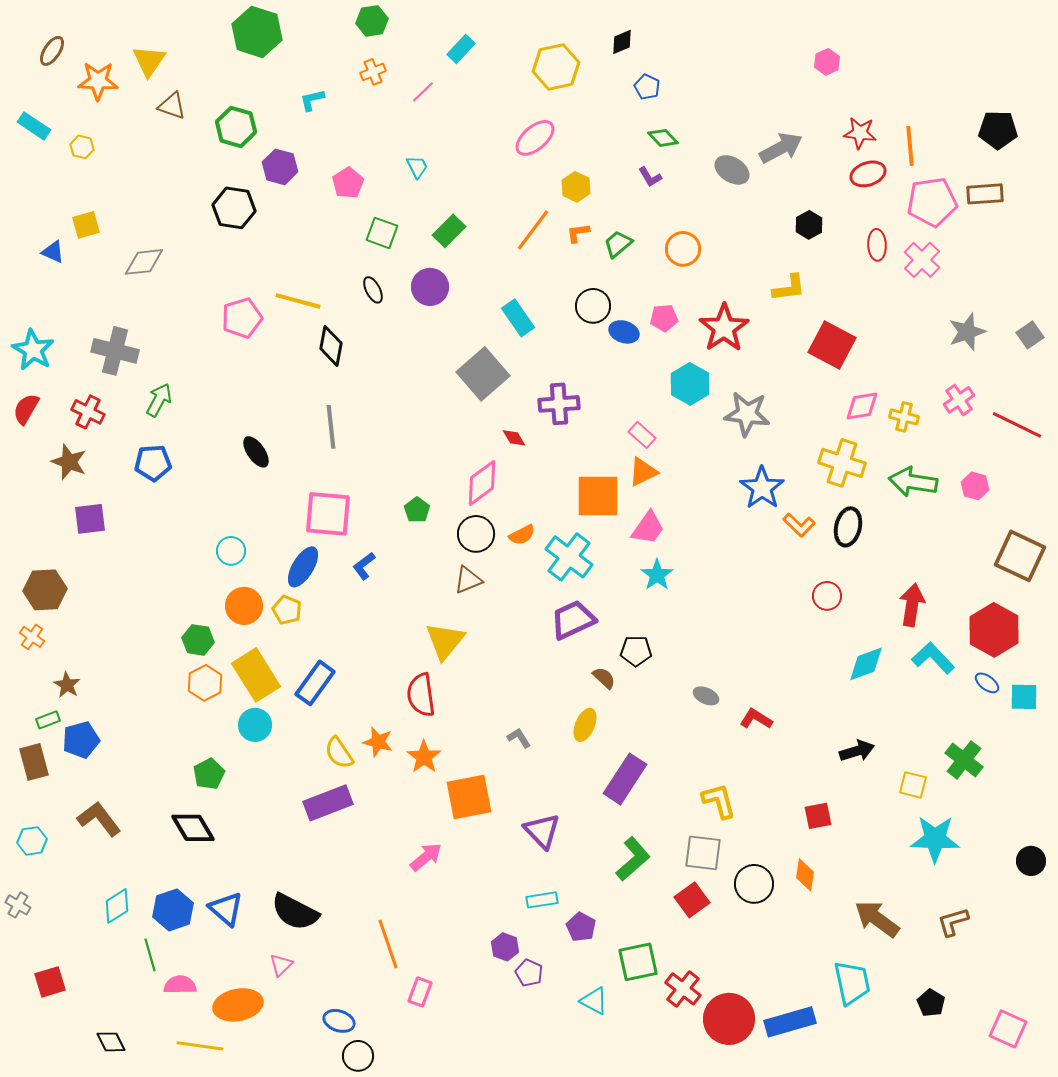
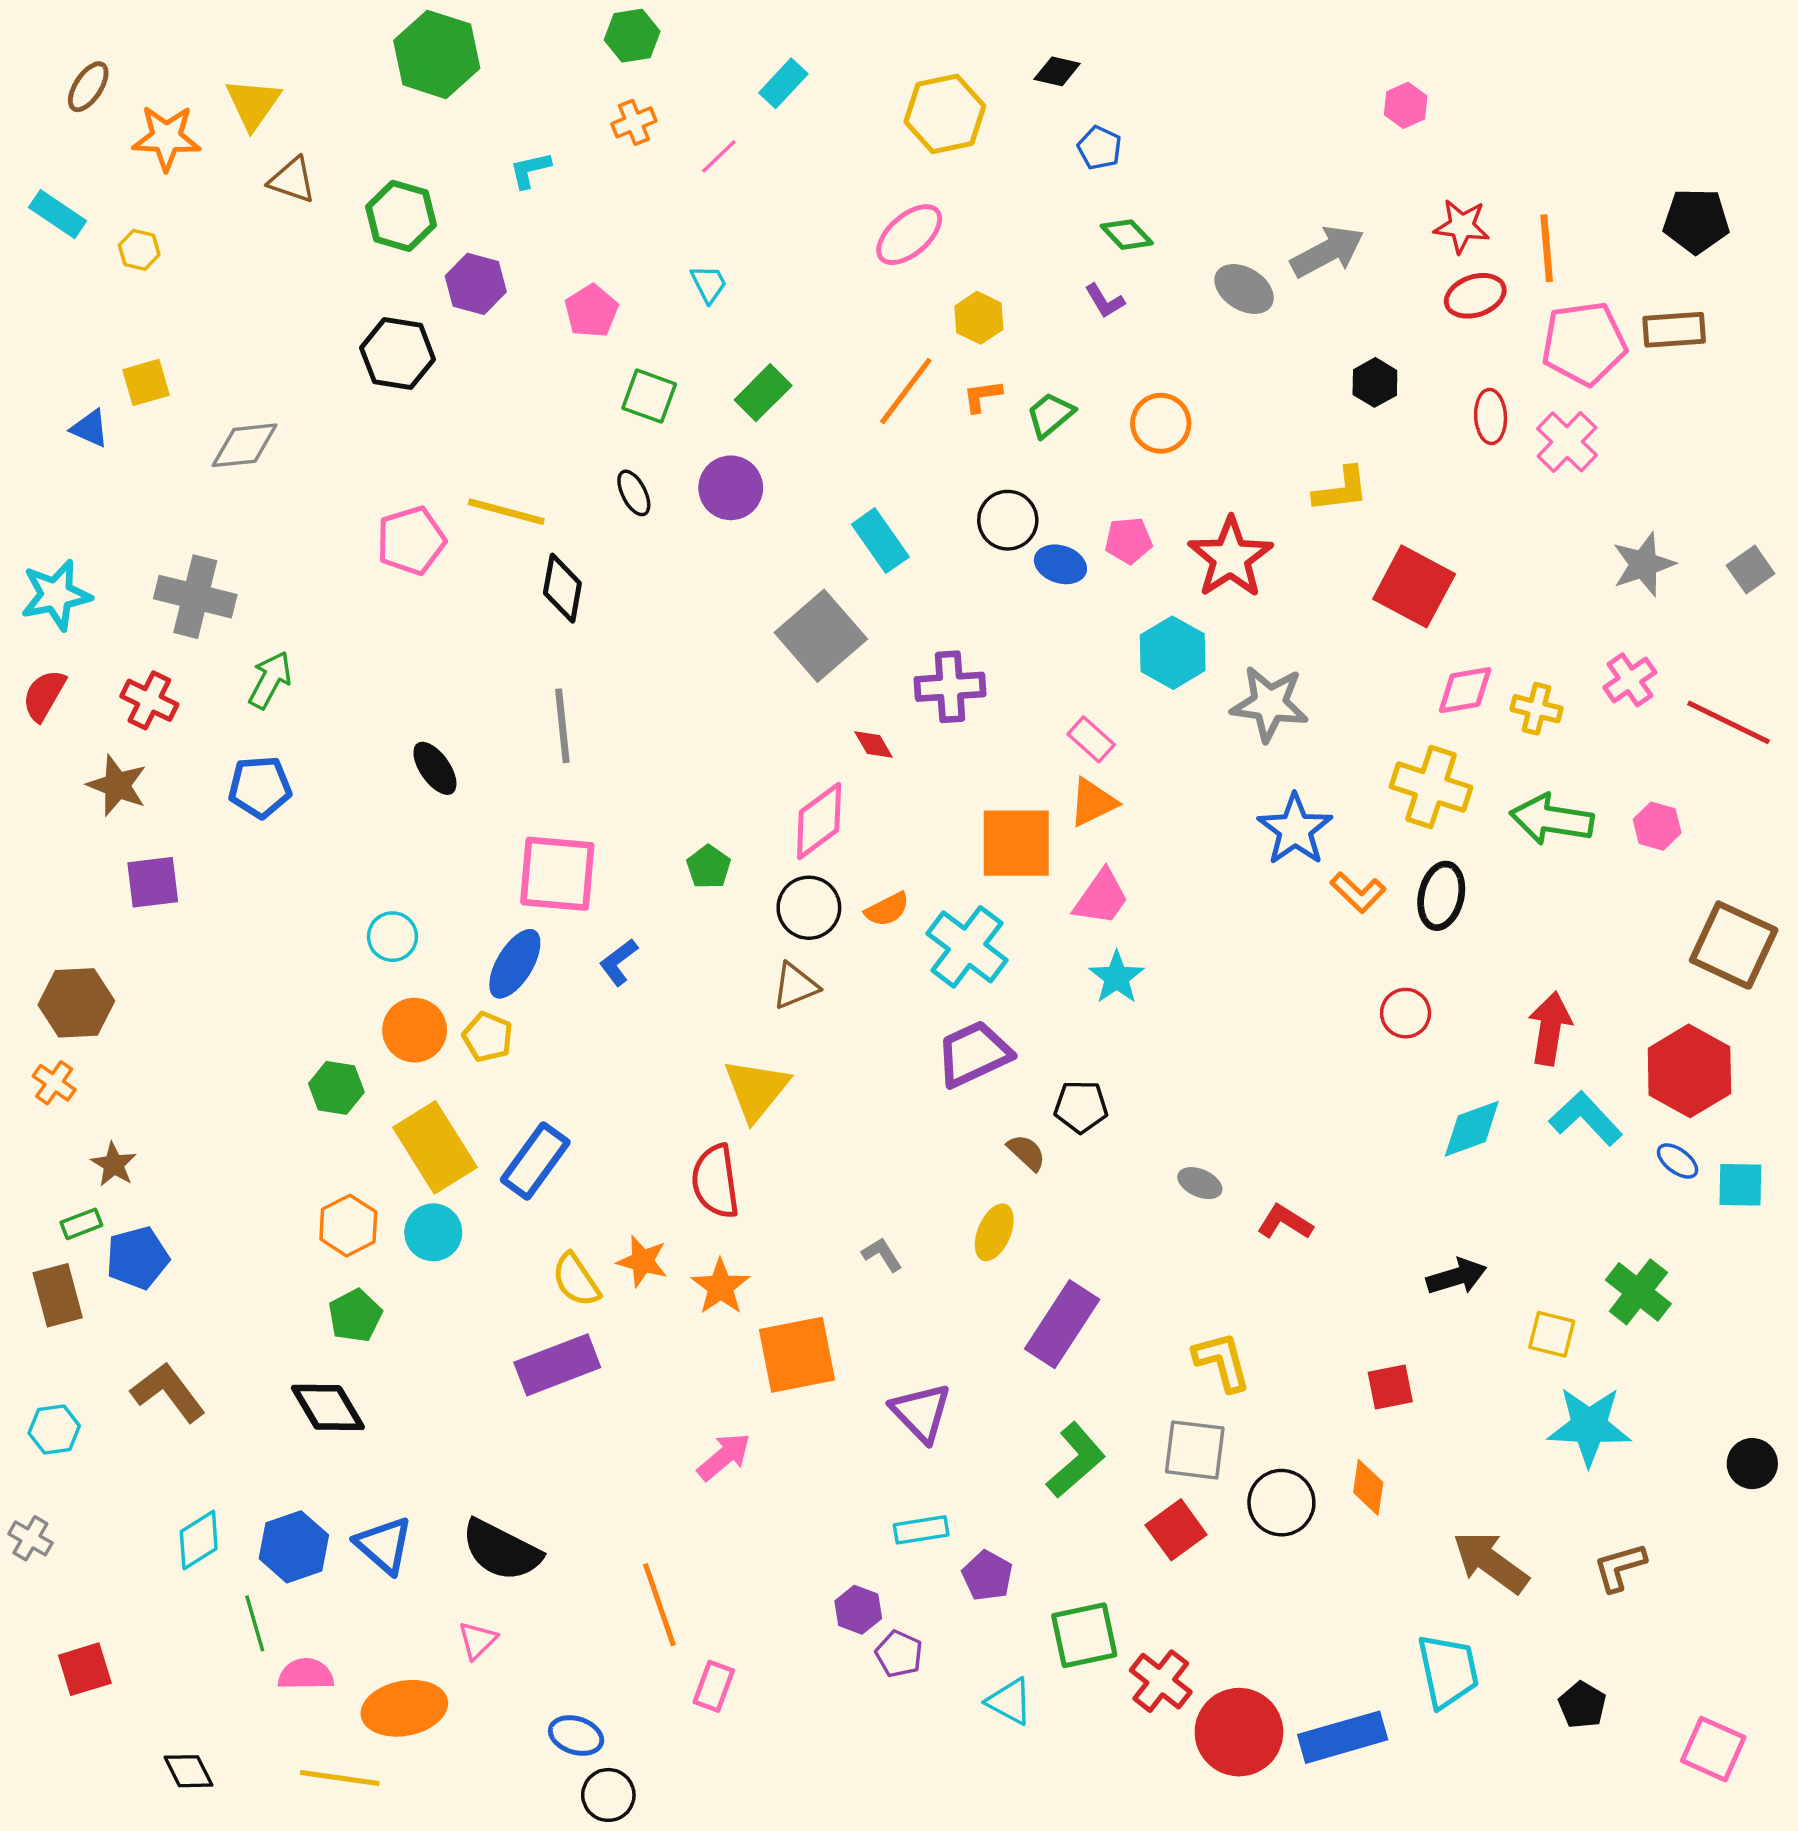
black diamond: (622, 42) -> (1057, 71), turned 36
cyan star: (33, 350) -> (56, 595), turned 30
orange hexagon: (205, 683) -> (348, 1226), moved

